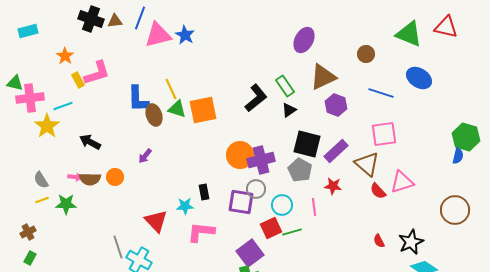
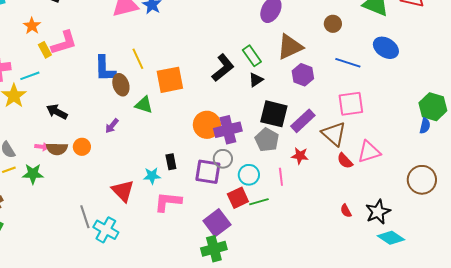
green triangle: (177, 109) -> (144, 105), moved

